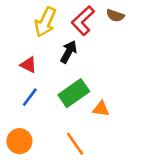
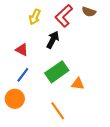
yellow arrow: (45, 22) -> (35, 17), size x0.7
orange circle: (19, 141) -> (15, 99), moved

